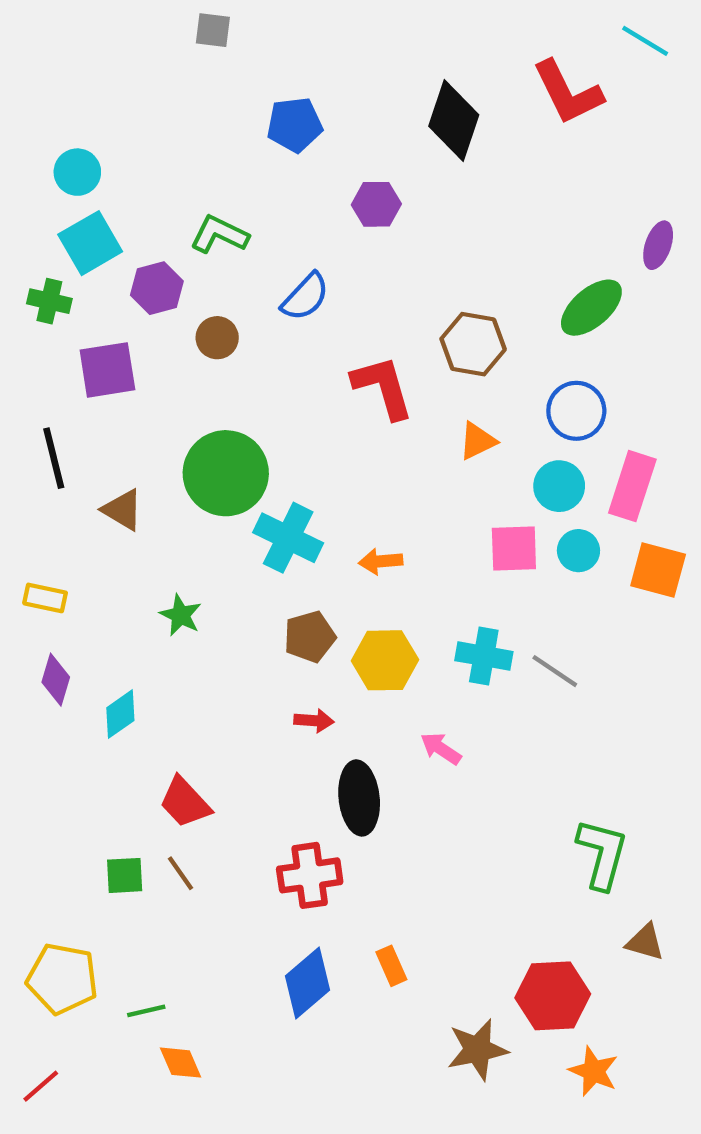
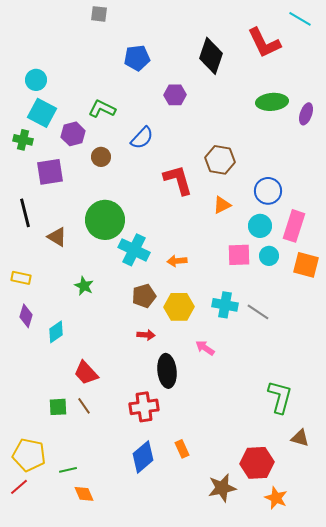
cyan square: (90, 243) -> (42, 113), turned -32
green ellipse: (591, 308) -> (272, 102), moved, turned 36
red line: (41, 1086) -> (19, 487), moved

